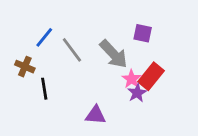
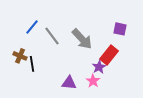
purple square: (143, 33) -> (120, 29), moved
brown cross: (25, 67) -> (20, 56), moved
pink star: (132, 79) -> (93, 81), moved

